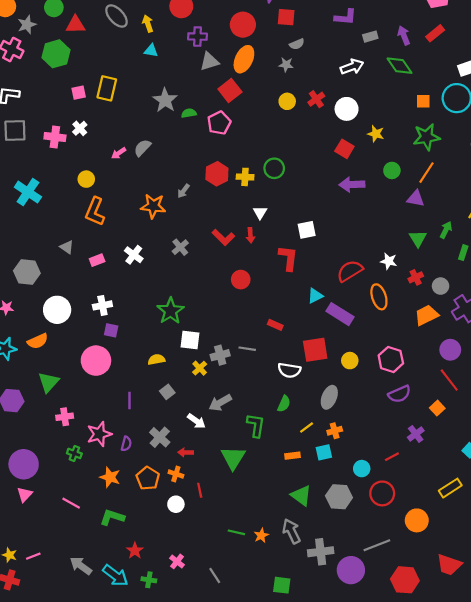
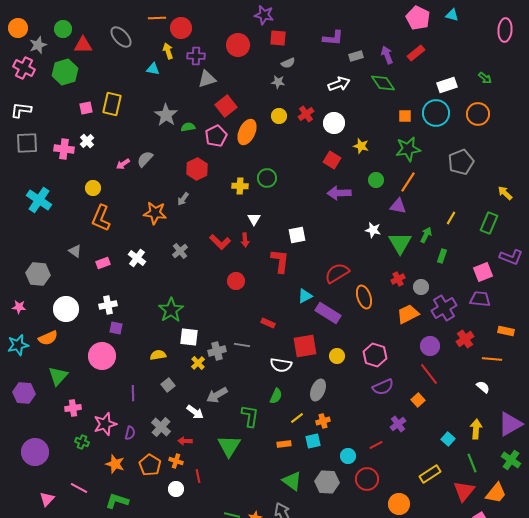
yellow arrow: (148, 24) -> (168, 51), moved
orange ellipse: (244, 59) -> (247, 132), moved
red hexagon: (217, 174) -> (197, 169), moved
green triangle: (418, 239) -> (400, 243), size x1.4
white star: (389, 261) -> (373, 230), moved
pink triangle: (25, 494) -> (47, 499), moved

